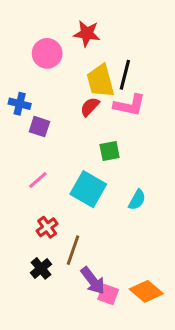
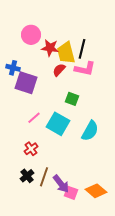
red star: (87, 34) -> (50, 48), moved
purple square: (39, 127) -> (26, 83), size x1.6
green square: (110, 151) -> (72, 99), turned 32
pink line: (38, 180) -> (34, 118), moved
cyan semicircle: (137, 200) -> (90, 131), size x1.5
brown line: (73, 250) -> (44, 177), moved

